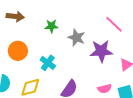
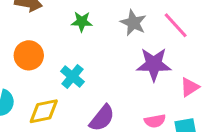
gray star: (76, 38) -> (133, 23), moved

